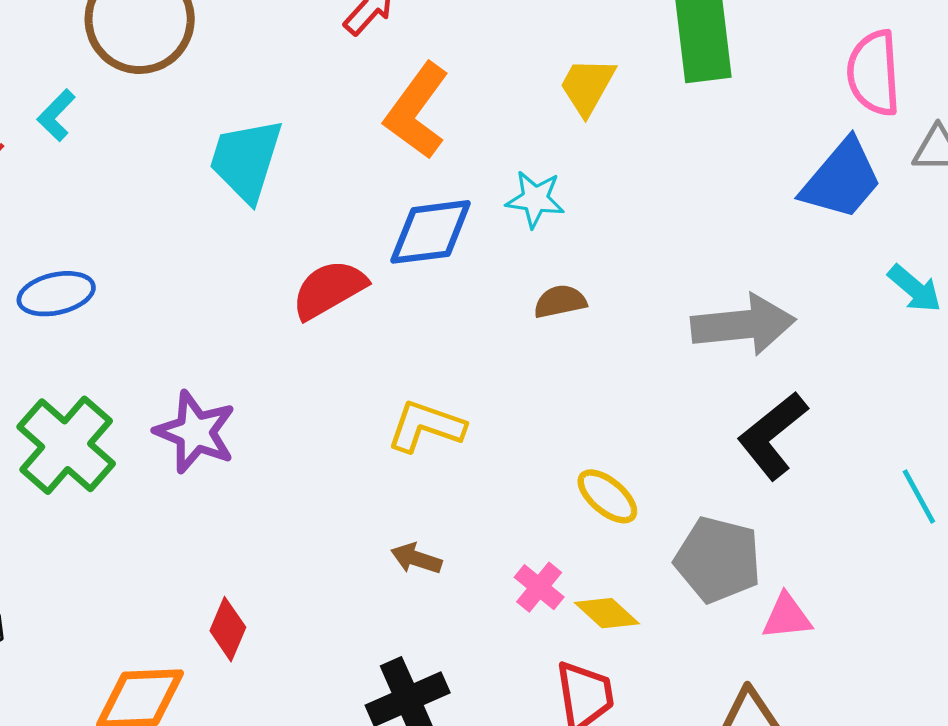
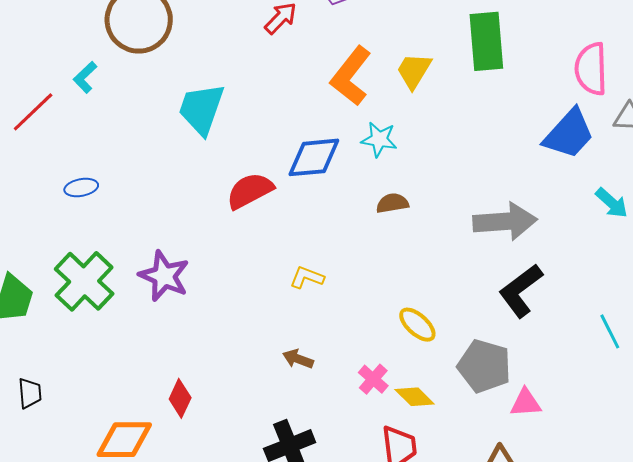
orange L-shape: (417, 111) -> (351, 76), moved
blue ellipse: (56, 294) -> (81, 188), size x0.7
yellow L-shape: (426, 426) -> (307, 277), size x0.7

